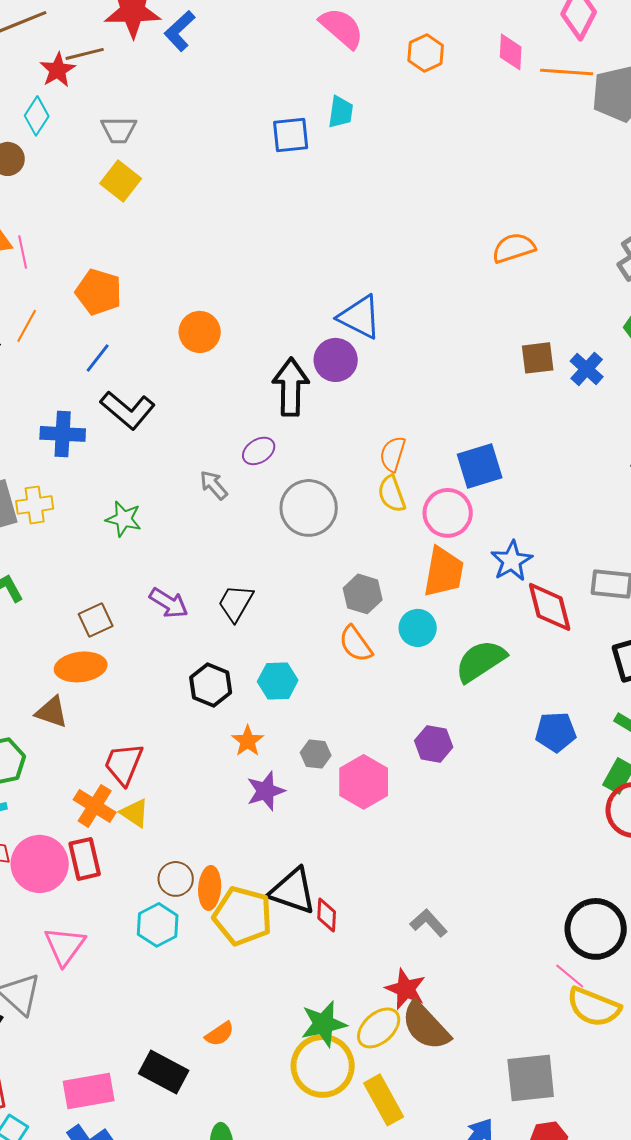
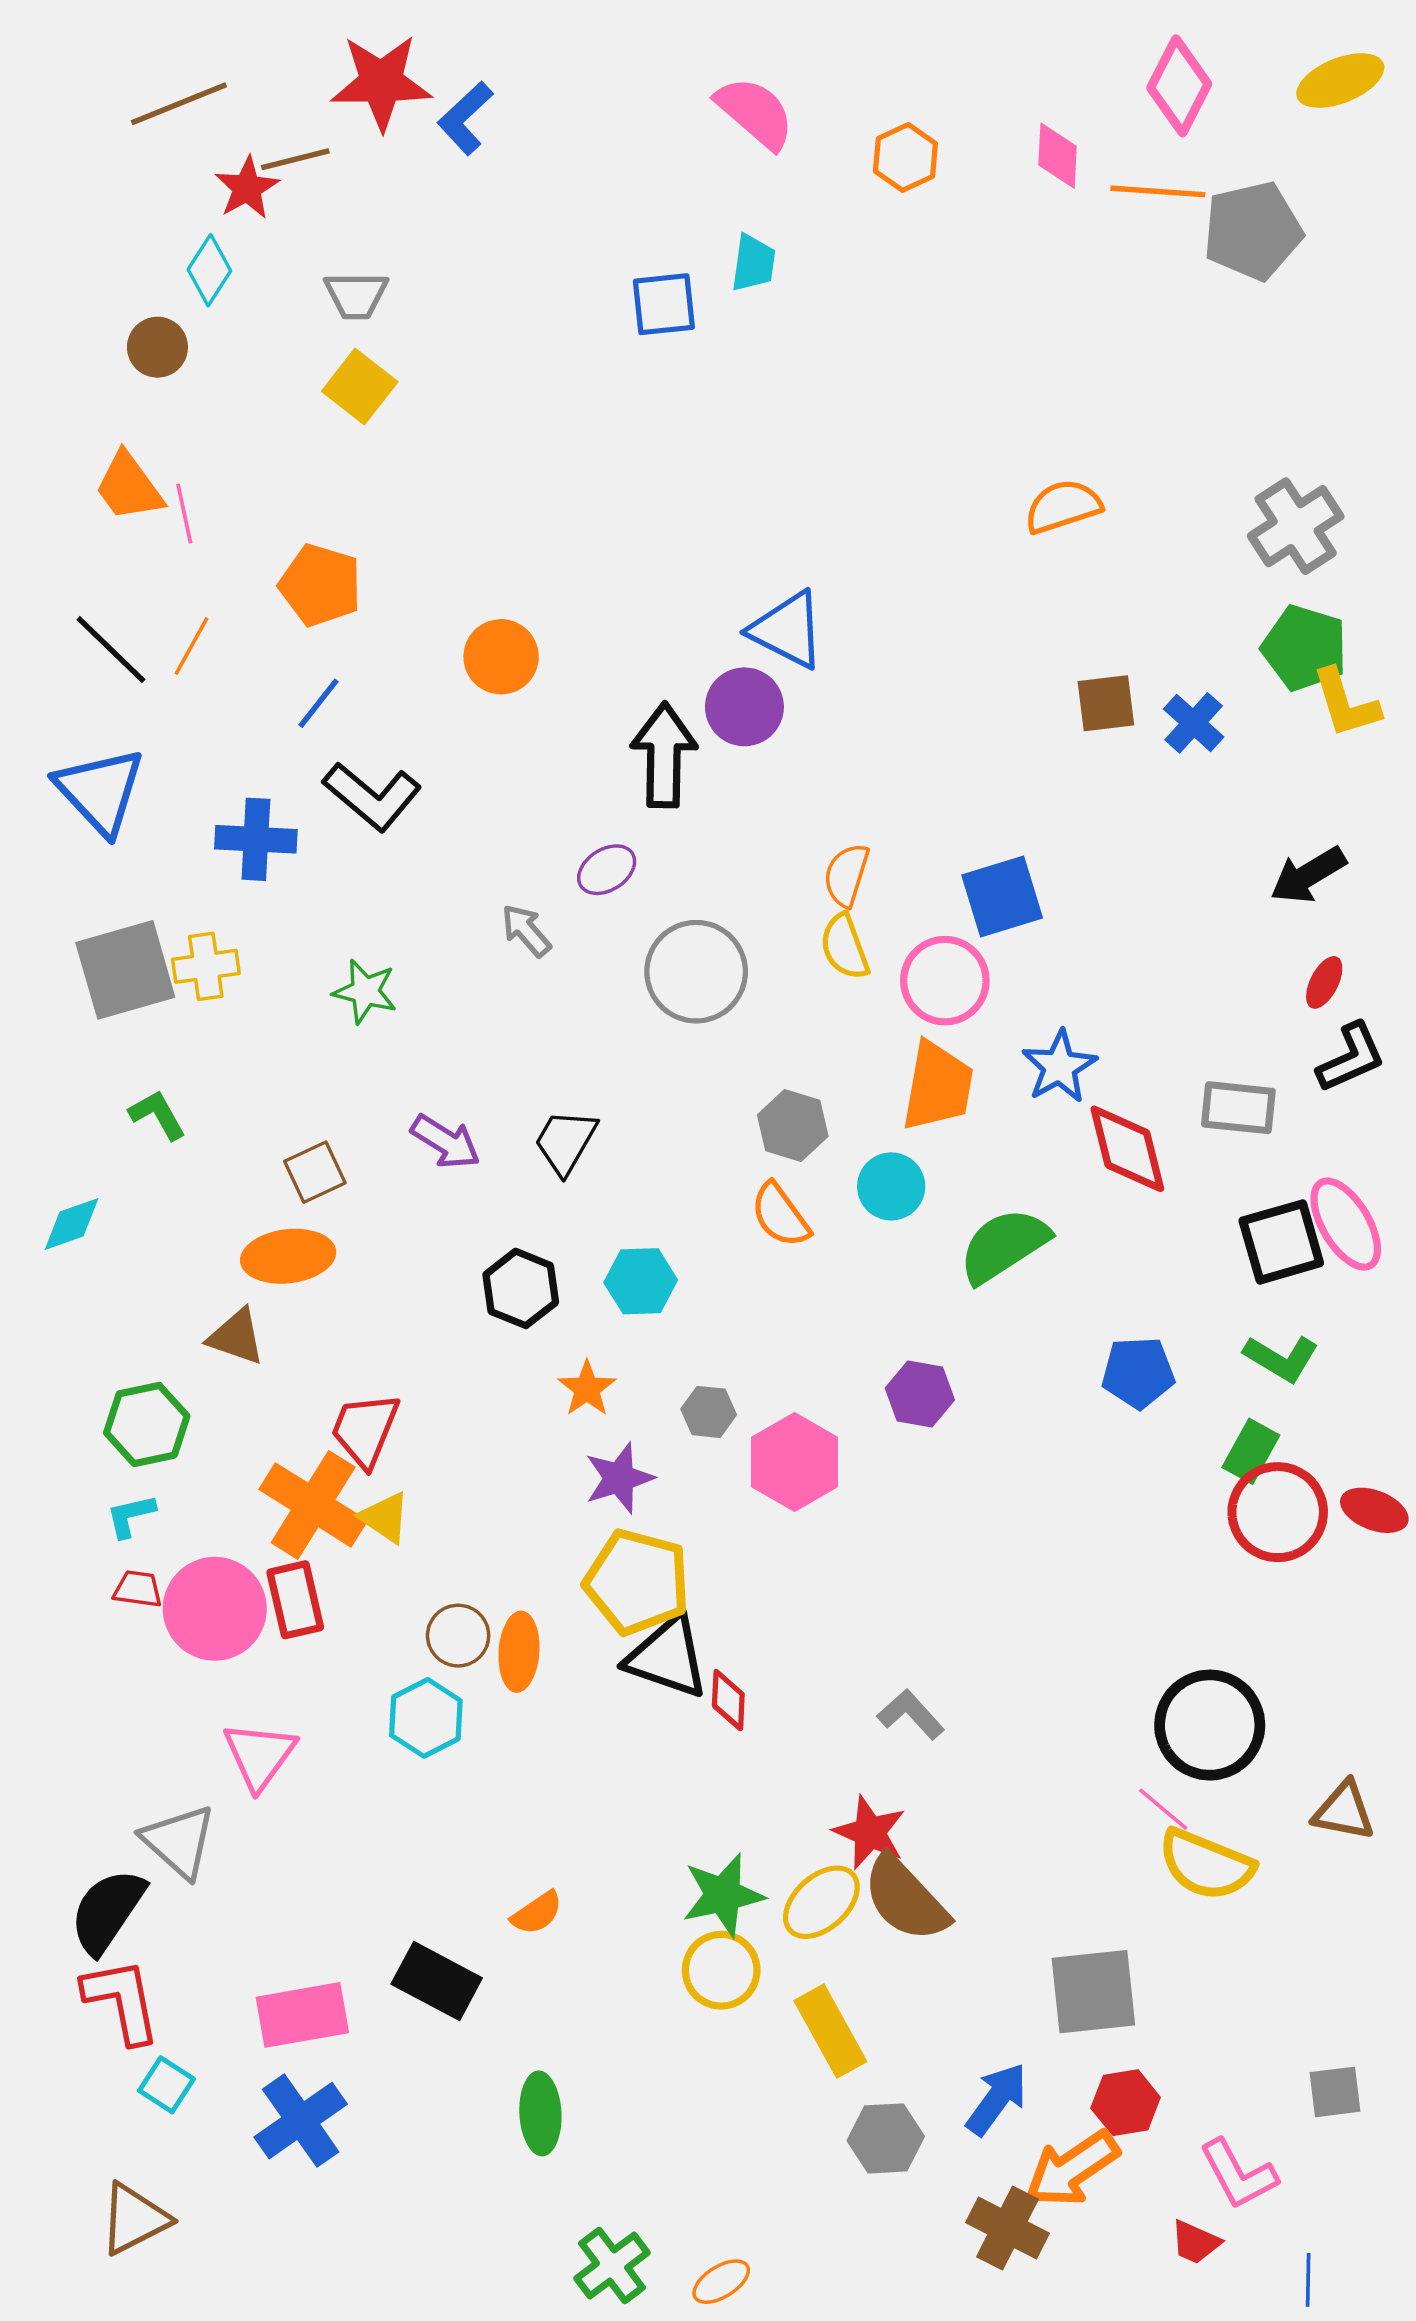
orange cross: (95, 806) -> (313, 1505), size x1.4
yellow pentagon: (243, 916) -> (637, 1582), moved
yellow circle: (323, 1066) -> (721, 1970), size x0.7

